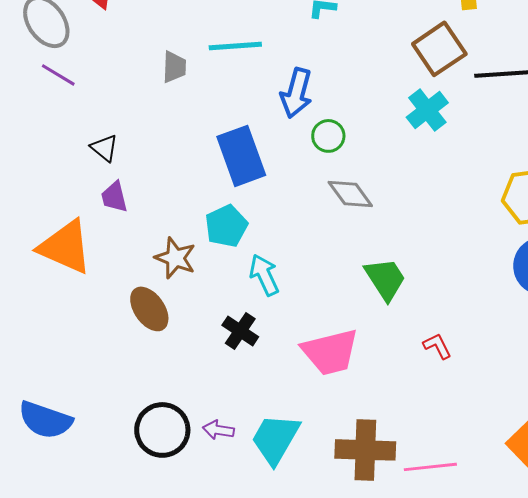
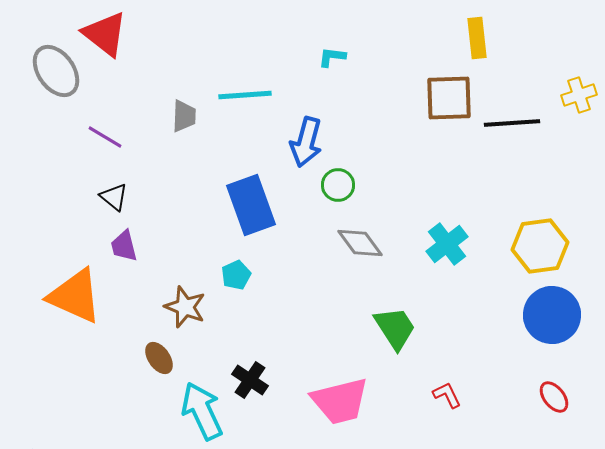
brown square: (439, 49) -> (449, 98), turned 32
purple line: (58, 75) -> (105, 137), moved
cyan cross: (427, 110) -> (447, 244), moved
cyan pentagon: (226, 226) -> (236, 275), size x0.7
cyan arrow: (264, 275) -> (202, 411), moved, size x1.4
brown ellipse: (149, 309) -> (159, 358), size x0.7

